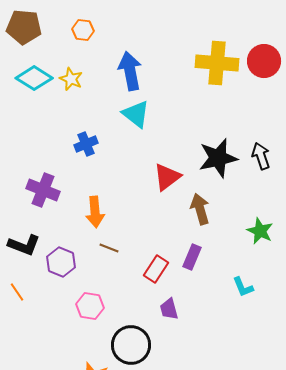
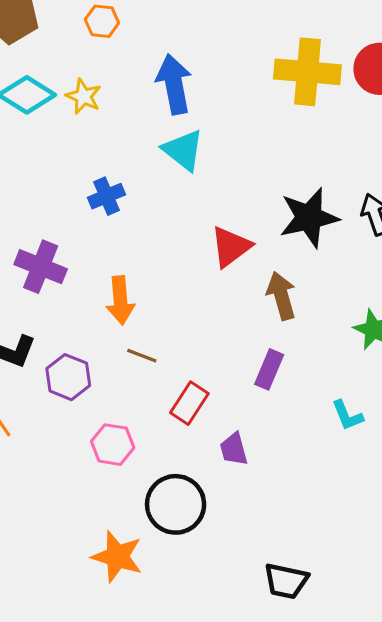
red rectangle: (156, 269) -> (189, 403), moved

